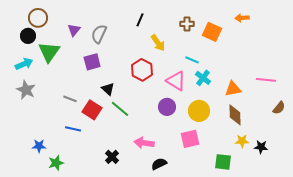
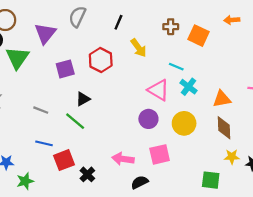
purple triangle: (74, 30) -> (45, 33), size x1.5
gray semicircle: (99, 34) -> (77, 17), moved
red hexagon: (142, 70) -> (101, 60), moved
black triangle: (108, 89) -> (83, 99), turned 48
green line: (120, 109) -> (75, 121), moved
red square: (92, 110) -> (64, 160), moved, turned 36
pink square: (190, 139) -> (160, 154), moved

